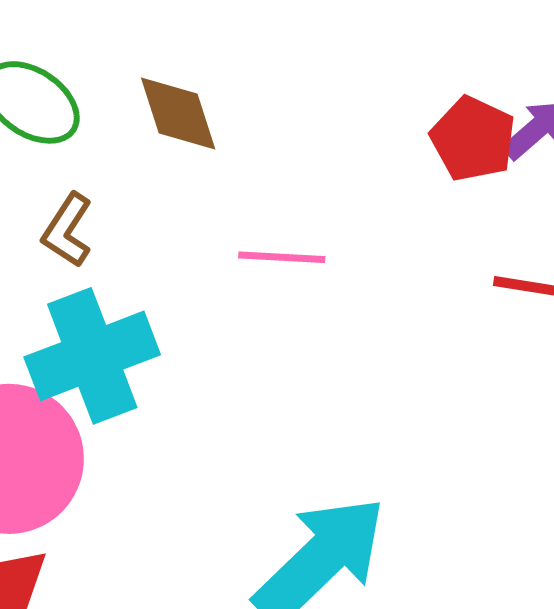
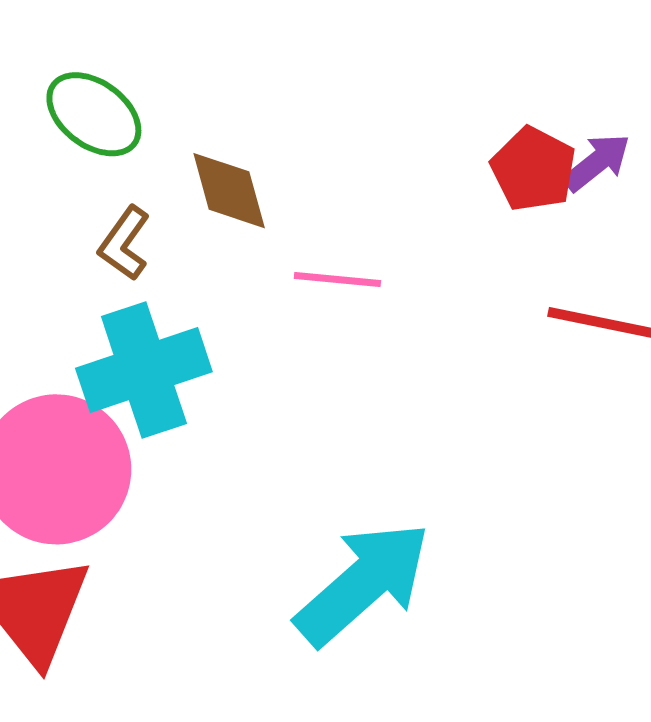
brown diamond: (178, 114) -> (229, 191), moved

